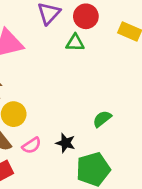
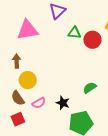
red circle: (86, 16) -> (92, 40), moved

